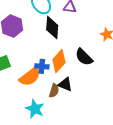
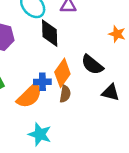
black triangle: (65, 84) -> (110, 92), moved
brown semicircle: (54, 91) -> (65, 94), moved

